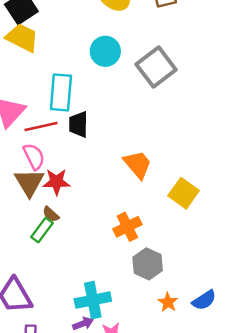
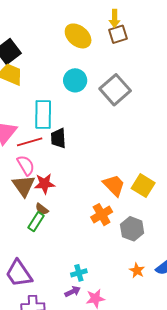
orange trapezoid: (138, 164) -> (114, 185), moved
gray hexagon: (148, 264) -> (132, 229), moved
cyan cross: (93, 300) -> (79, 273), size x0.6

